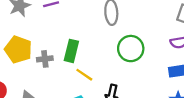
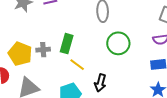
yellow pentagon: (18, 50) -> (20, 54), moved

